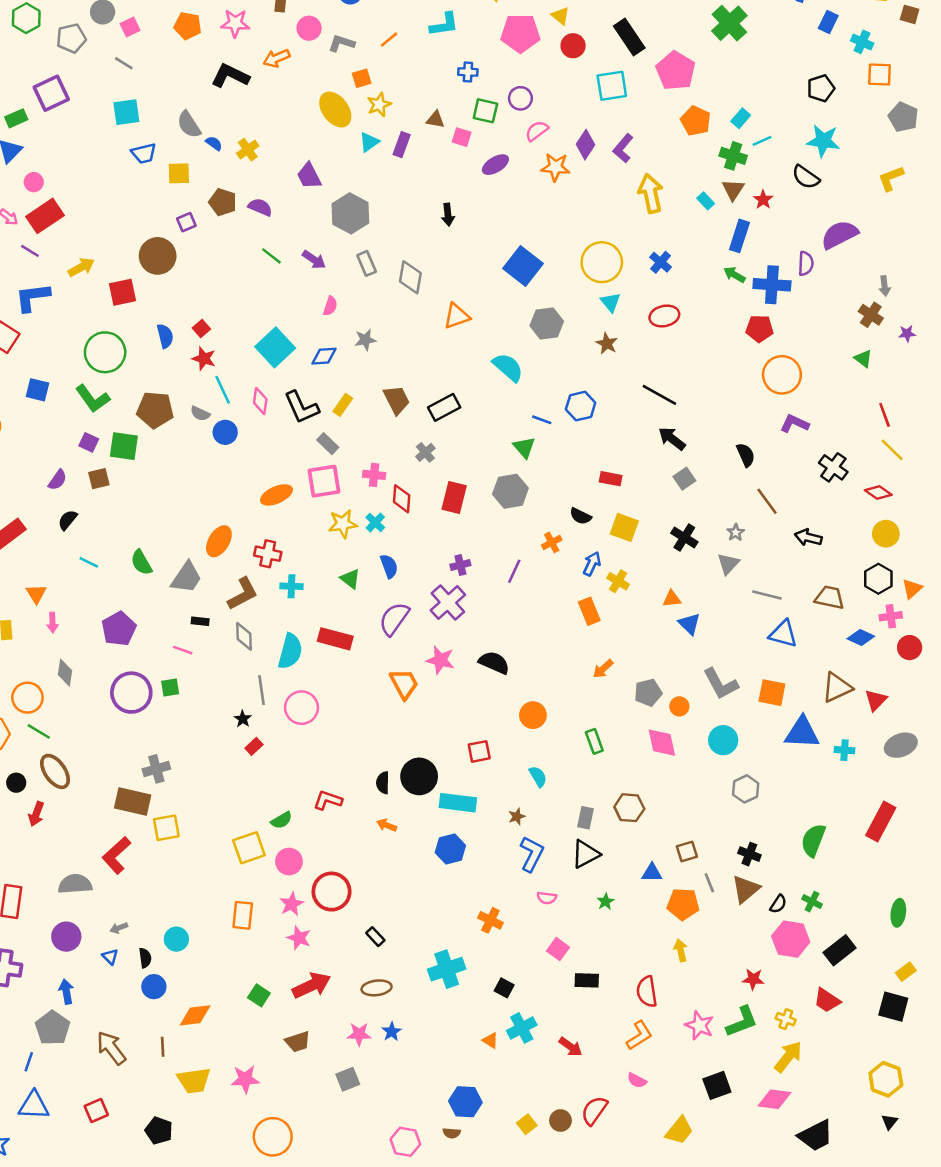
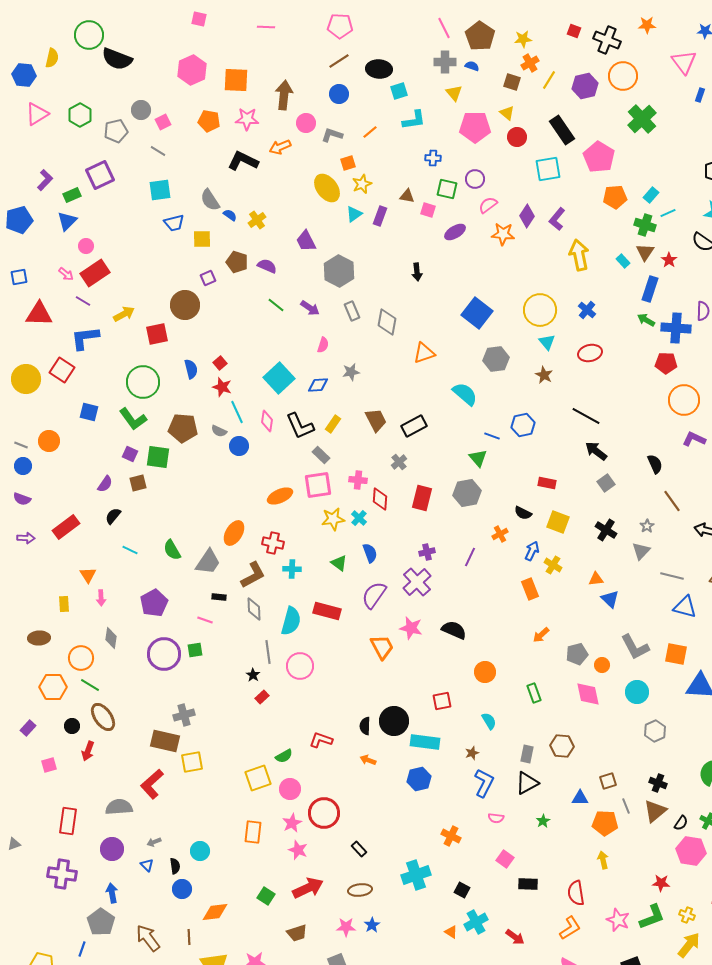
orange pentagon: (696, 121) -> (615, 197), turned -30

